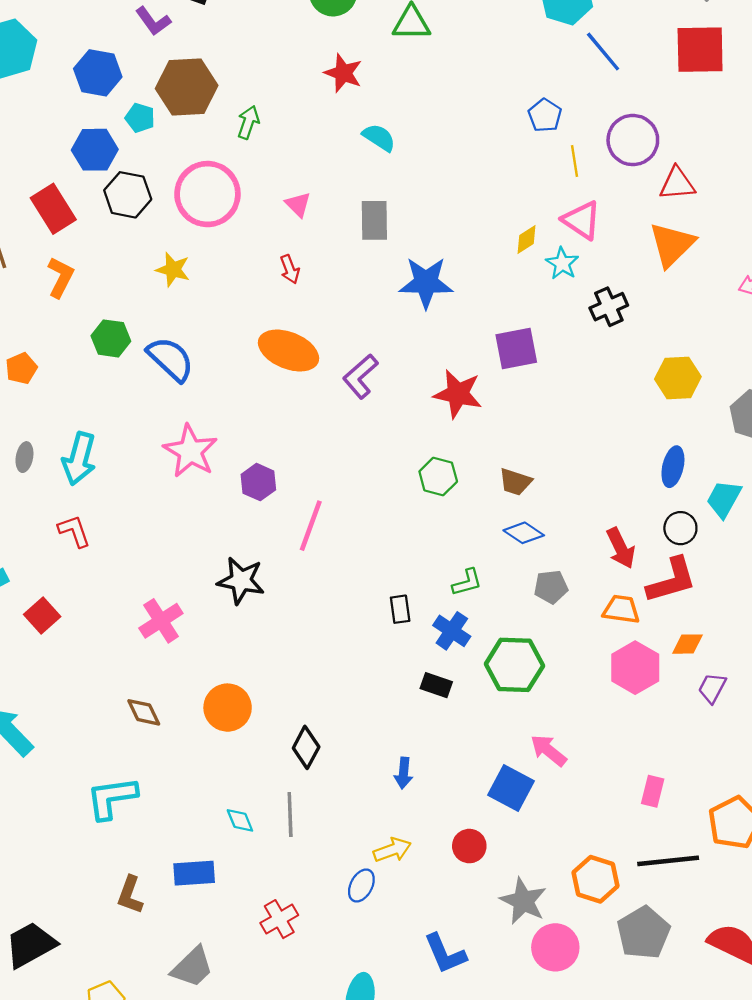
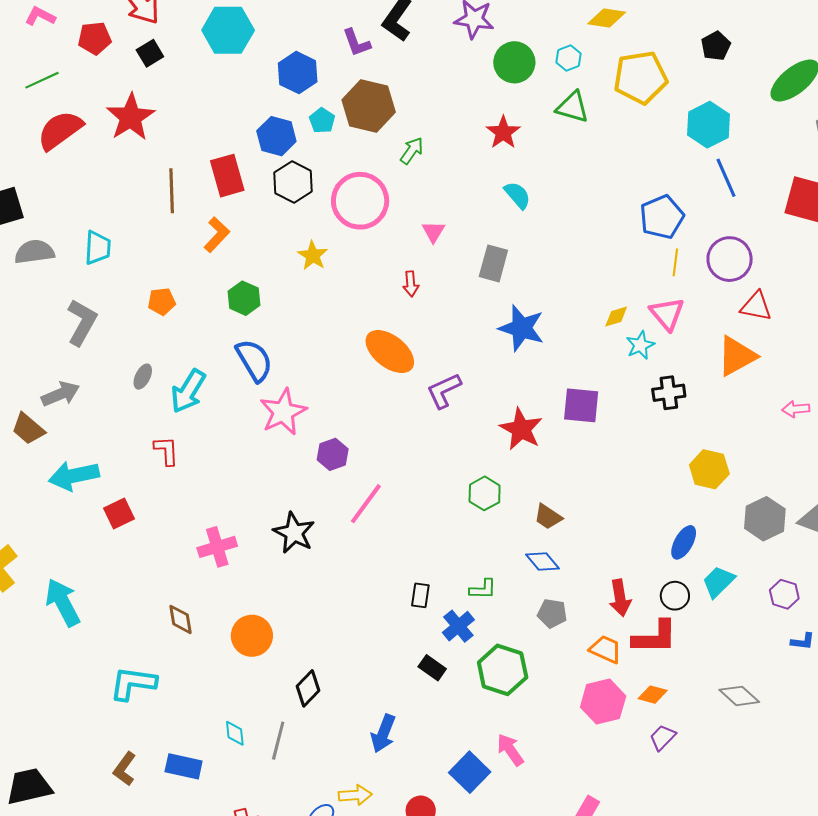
blue pentagon: (545, 115) -> (662, 217), size x1.5
blue semicircle: (170, 359) -> (254, 360), moved
blue arrow: (403, 773) -> (383, 734), size x1.4

